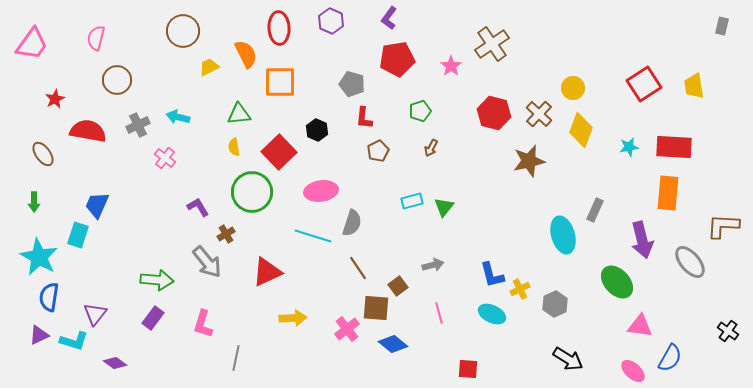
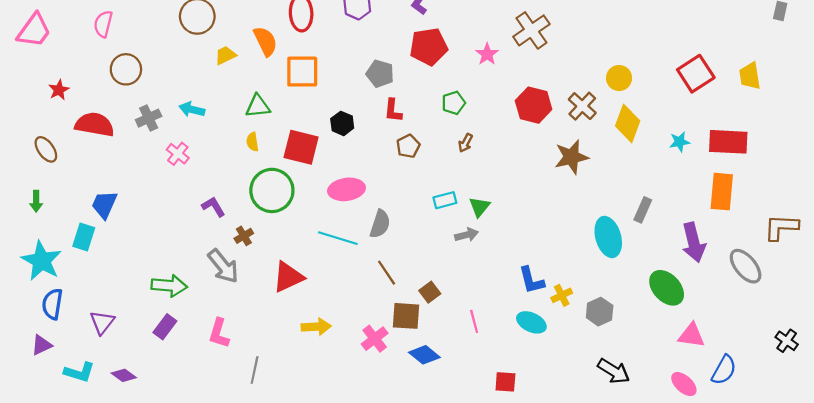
red square: (279, 152) -> (301, 147), turned -32
gray arrow: (433, 265) -> (467, 235), moved
cyan L-shape: (74, 341) -> (79, 372), moved

